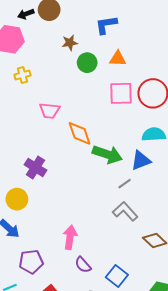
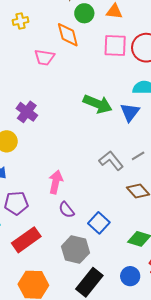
orange diamond: (80, 133) -> (68, 35), moved
blue triangle: (141, 160) -> (130, 112), turned -35
gray line: (125, 184) -> (138, 156), moved

